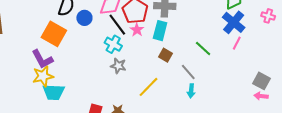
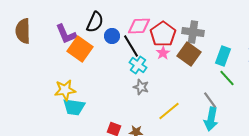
black line: (117, 25) -> (131, 46), moved
cyan rectangle: (160, 31) -> (223, 56), moved
brown square: (166, 55) -> (189, 54), moved, size x1.6
purple L-shape: (42, 59) -> (66, 34), moved
cyan arrow: (191, 91) -> (211, 119), size x1.6

